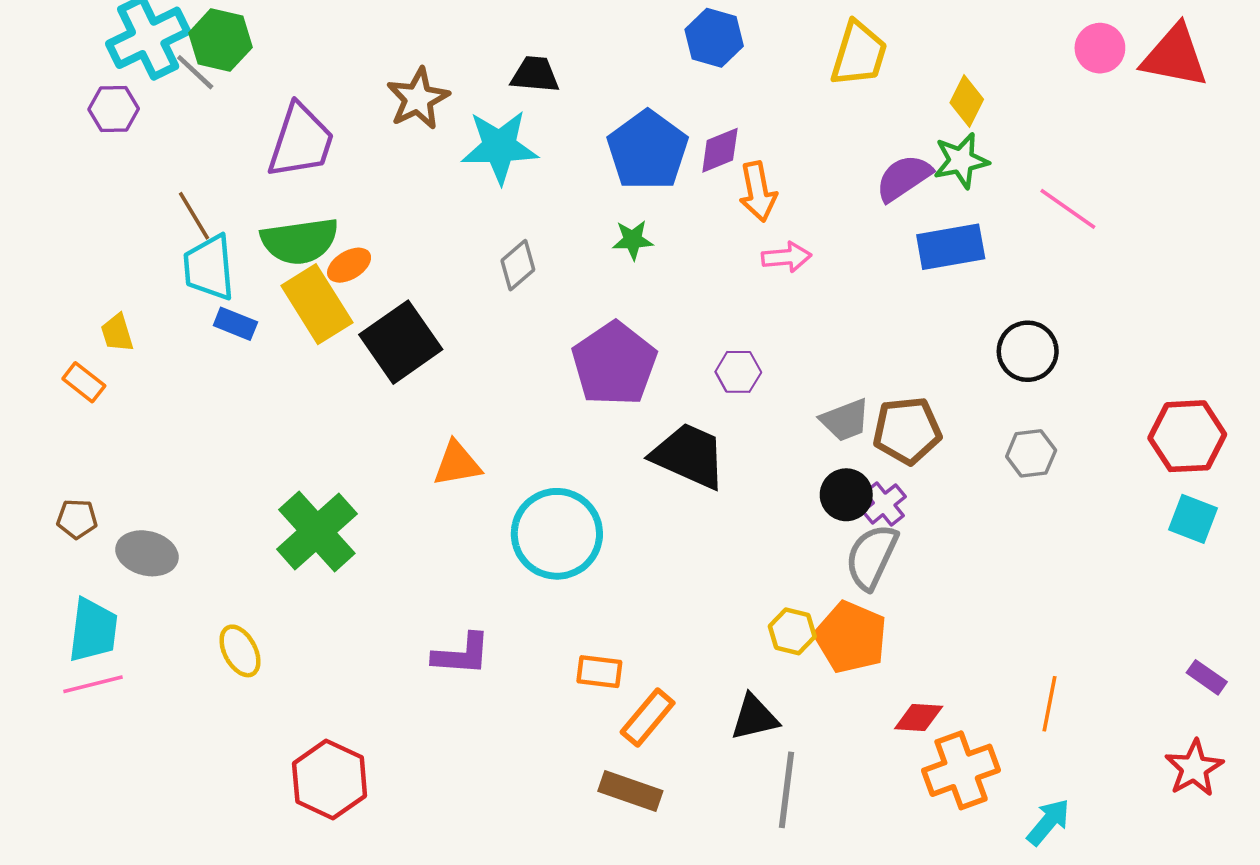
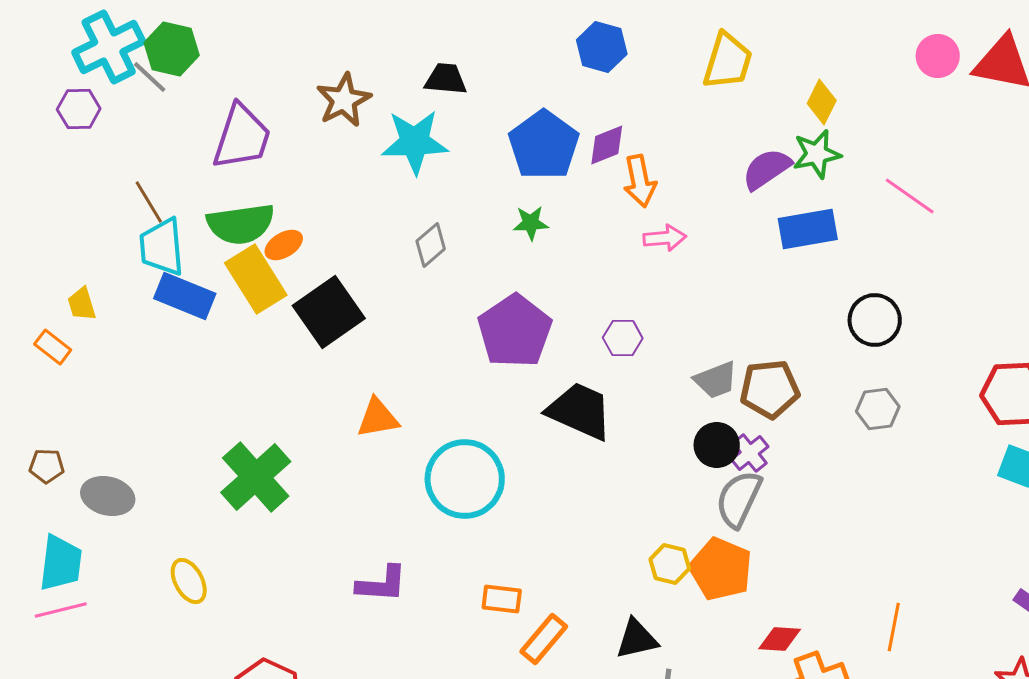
blue rectangle: (235, 324) -> (185, 296), size x1.6

